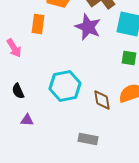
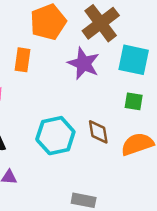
brown diamond: (102, 100) -> (98, 132), moved

